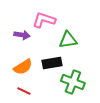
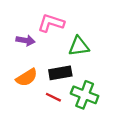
red line: (24, 91) -> (53, 97), moved

